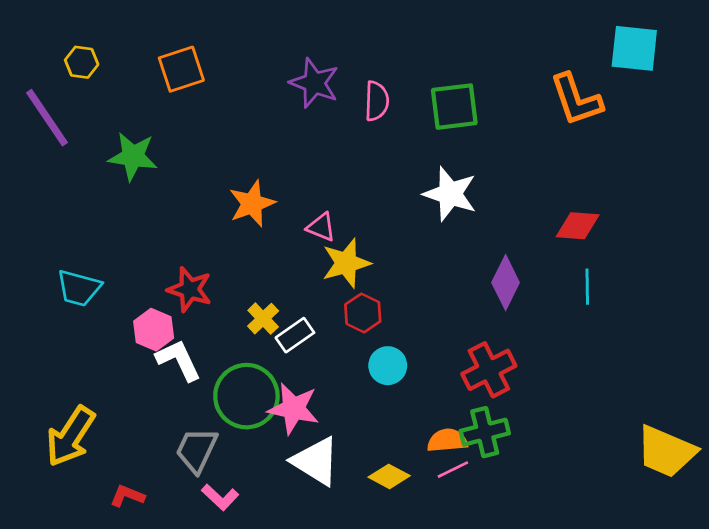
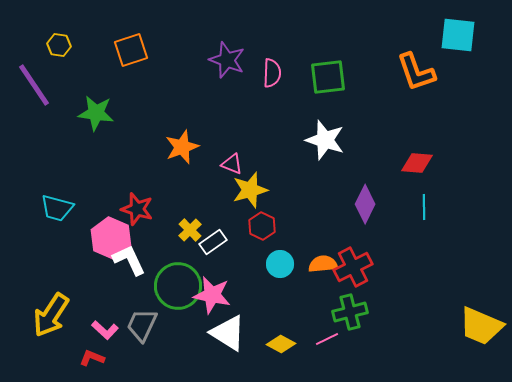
pink hexagon: (154, 330) -> (111, 238), size x1.4
orange semicircle: (447, 440) -> (323, 264), moved
pink L-shape: (220, 497) -> (105, 330), moved

